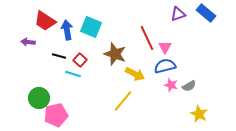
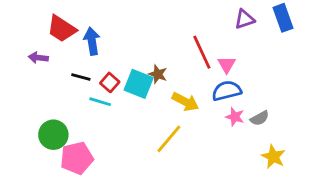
blue rectangle: (206, 13) -> (283, 18), turned 30
cyan square: (91, 27) -> (139, 84), moved
brown star: (115, 54) -> (158, 74), size x0.6

